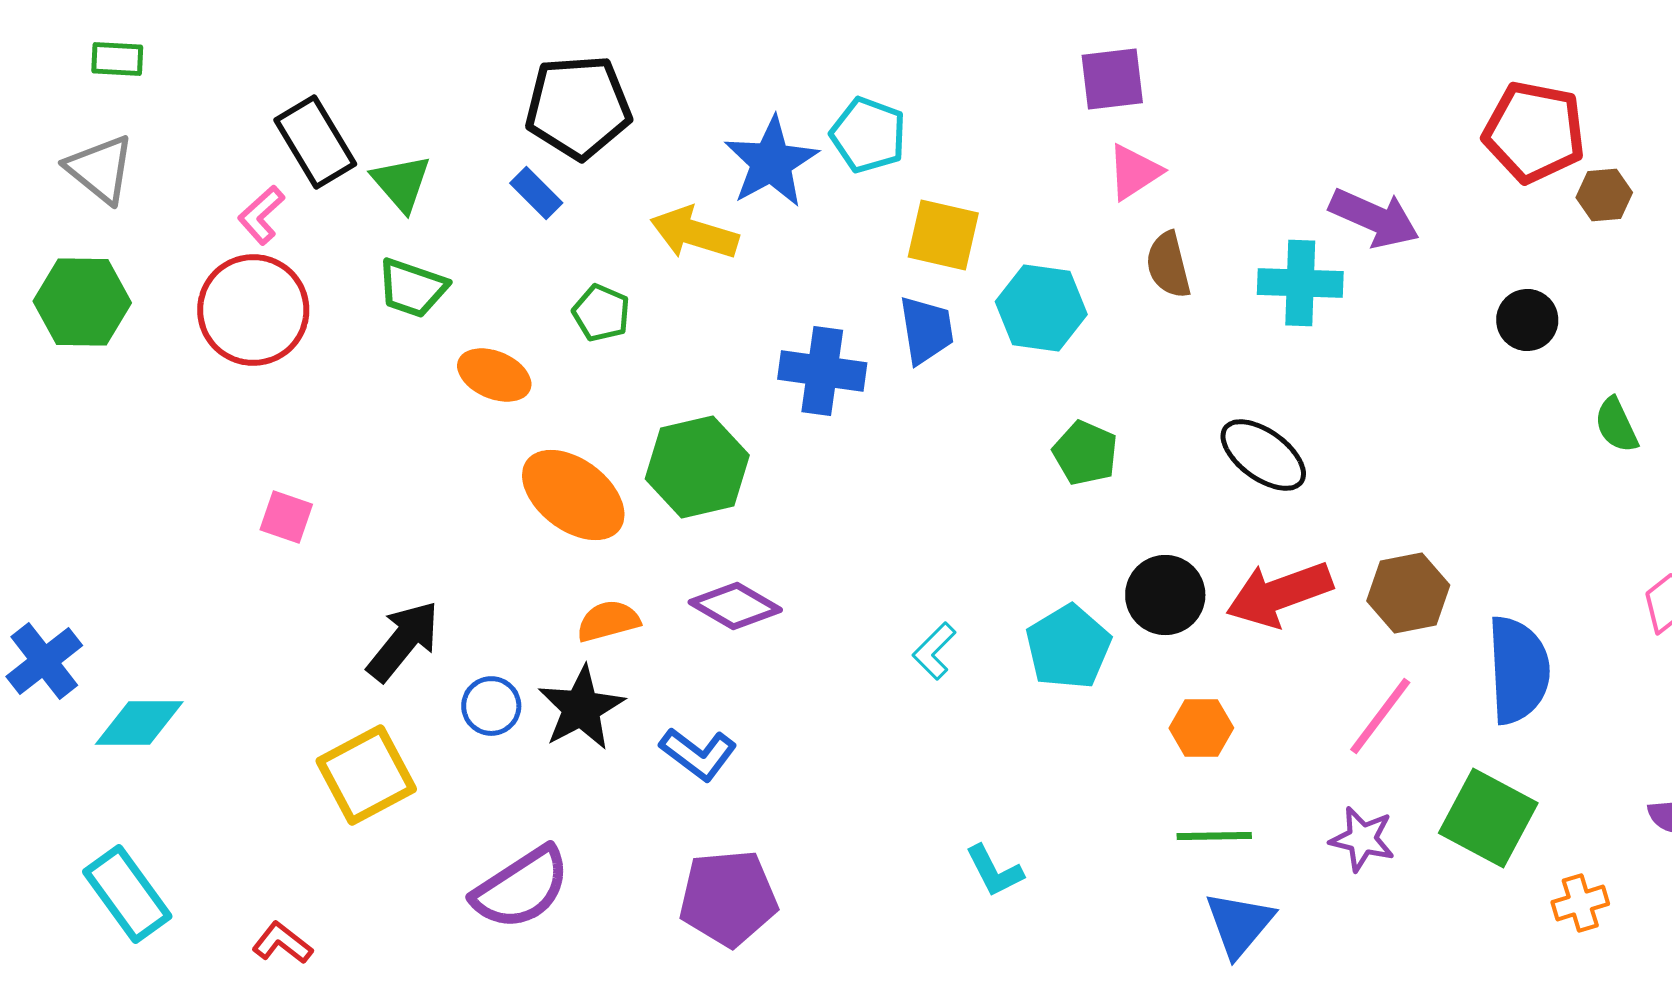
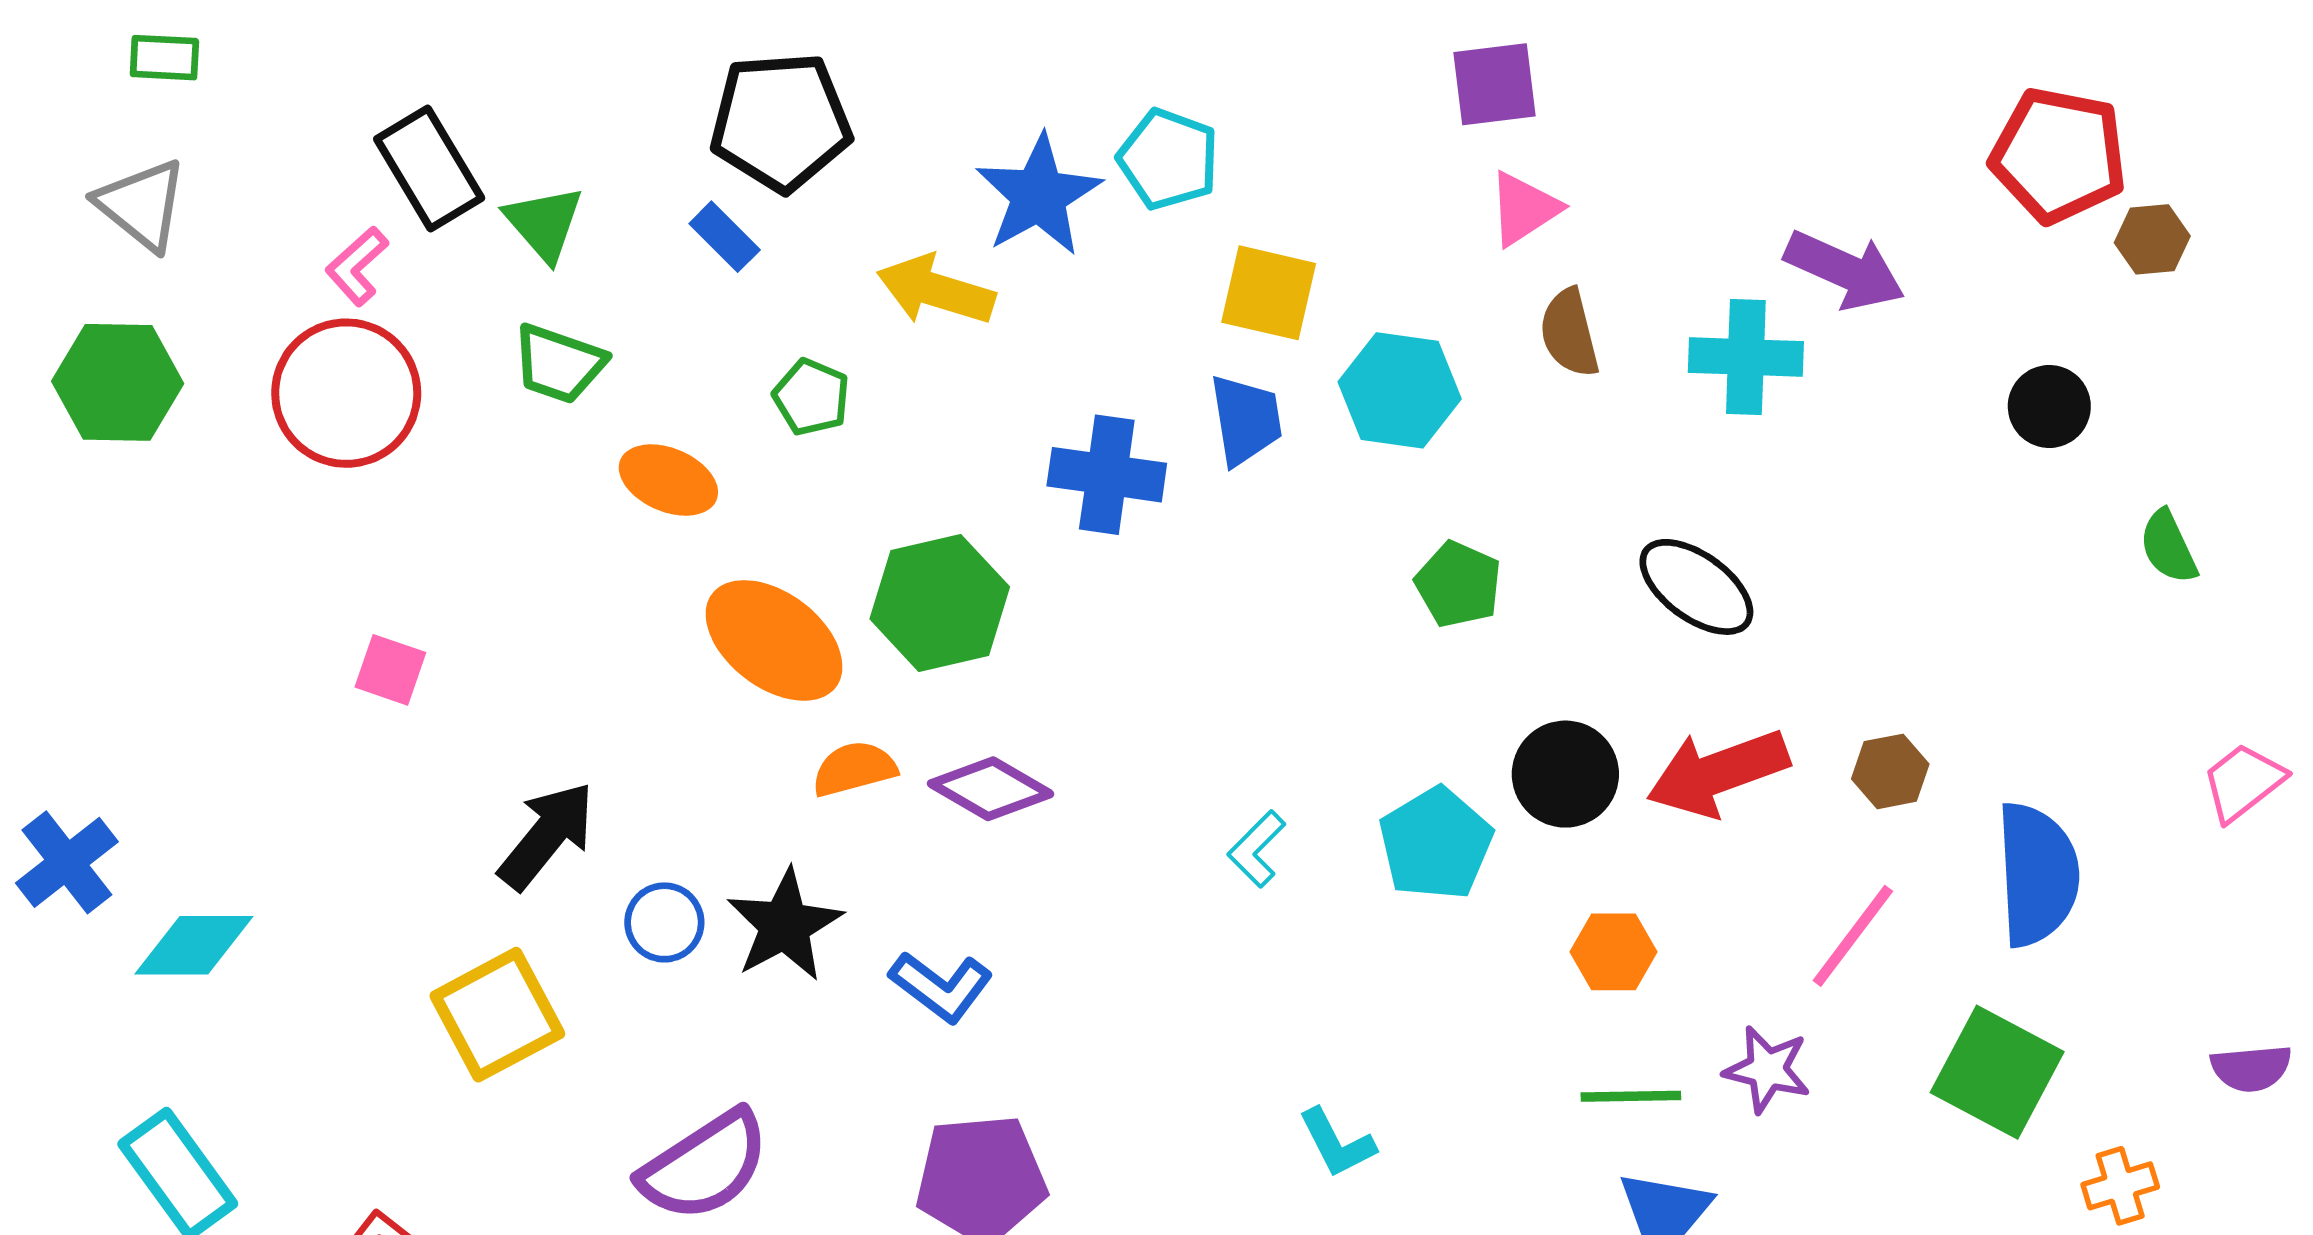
brown hexagon: (1408, 593) -> (1890, 771), size x0.7
orange semicircle: (608, 621) -> (854, 769), moved
purple star: (1362, 839) -> (1767, 1070), moved

